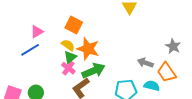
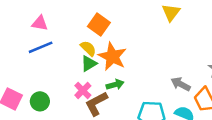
pink triangle: (37, 32) -> (40, 23), moved, turned 32
pink cross: (68, 68) -> (83, 90), moved
green arrow: (93, 71) -> (115, 85), size x0.6

